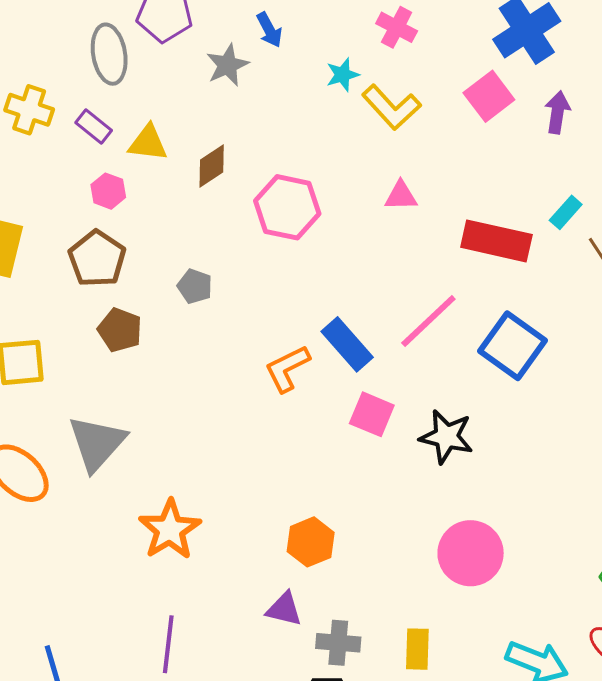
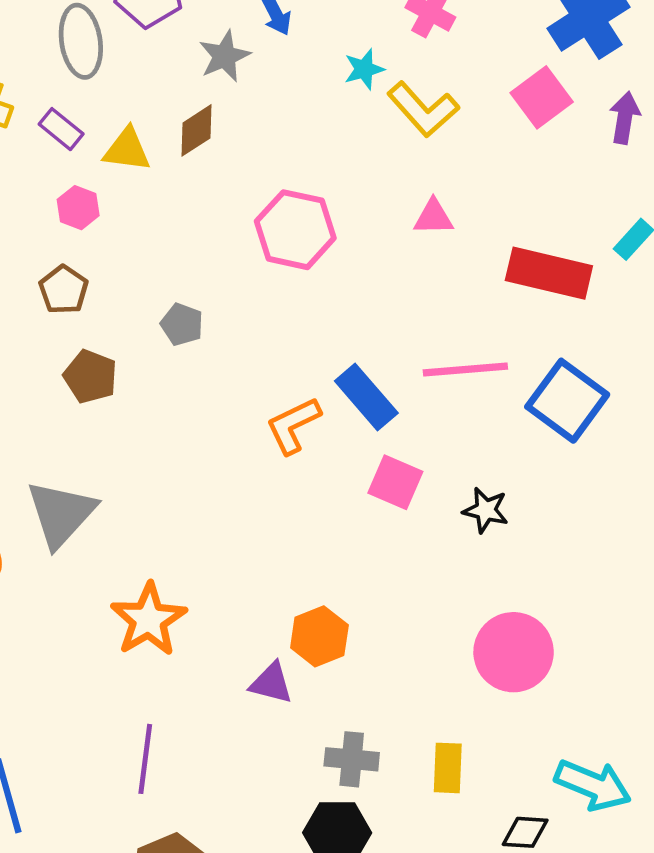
brown diamond: (212, 166) -> (197, 130), moved
brown pentagon: (97, 259) -> (64, 290), size x0.7
pink line: (428, 321) -> (465, 370), turned 38
black star: (446, 437) -> (486, 510), size x0.7
purple triangle: (284, 609) -> (271, 683), moved

